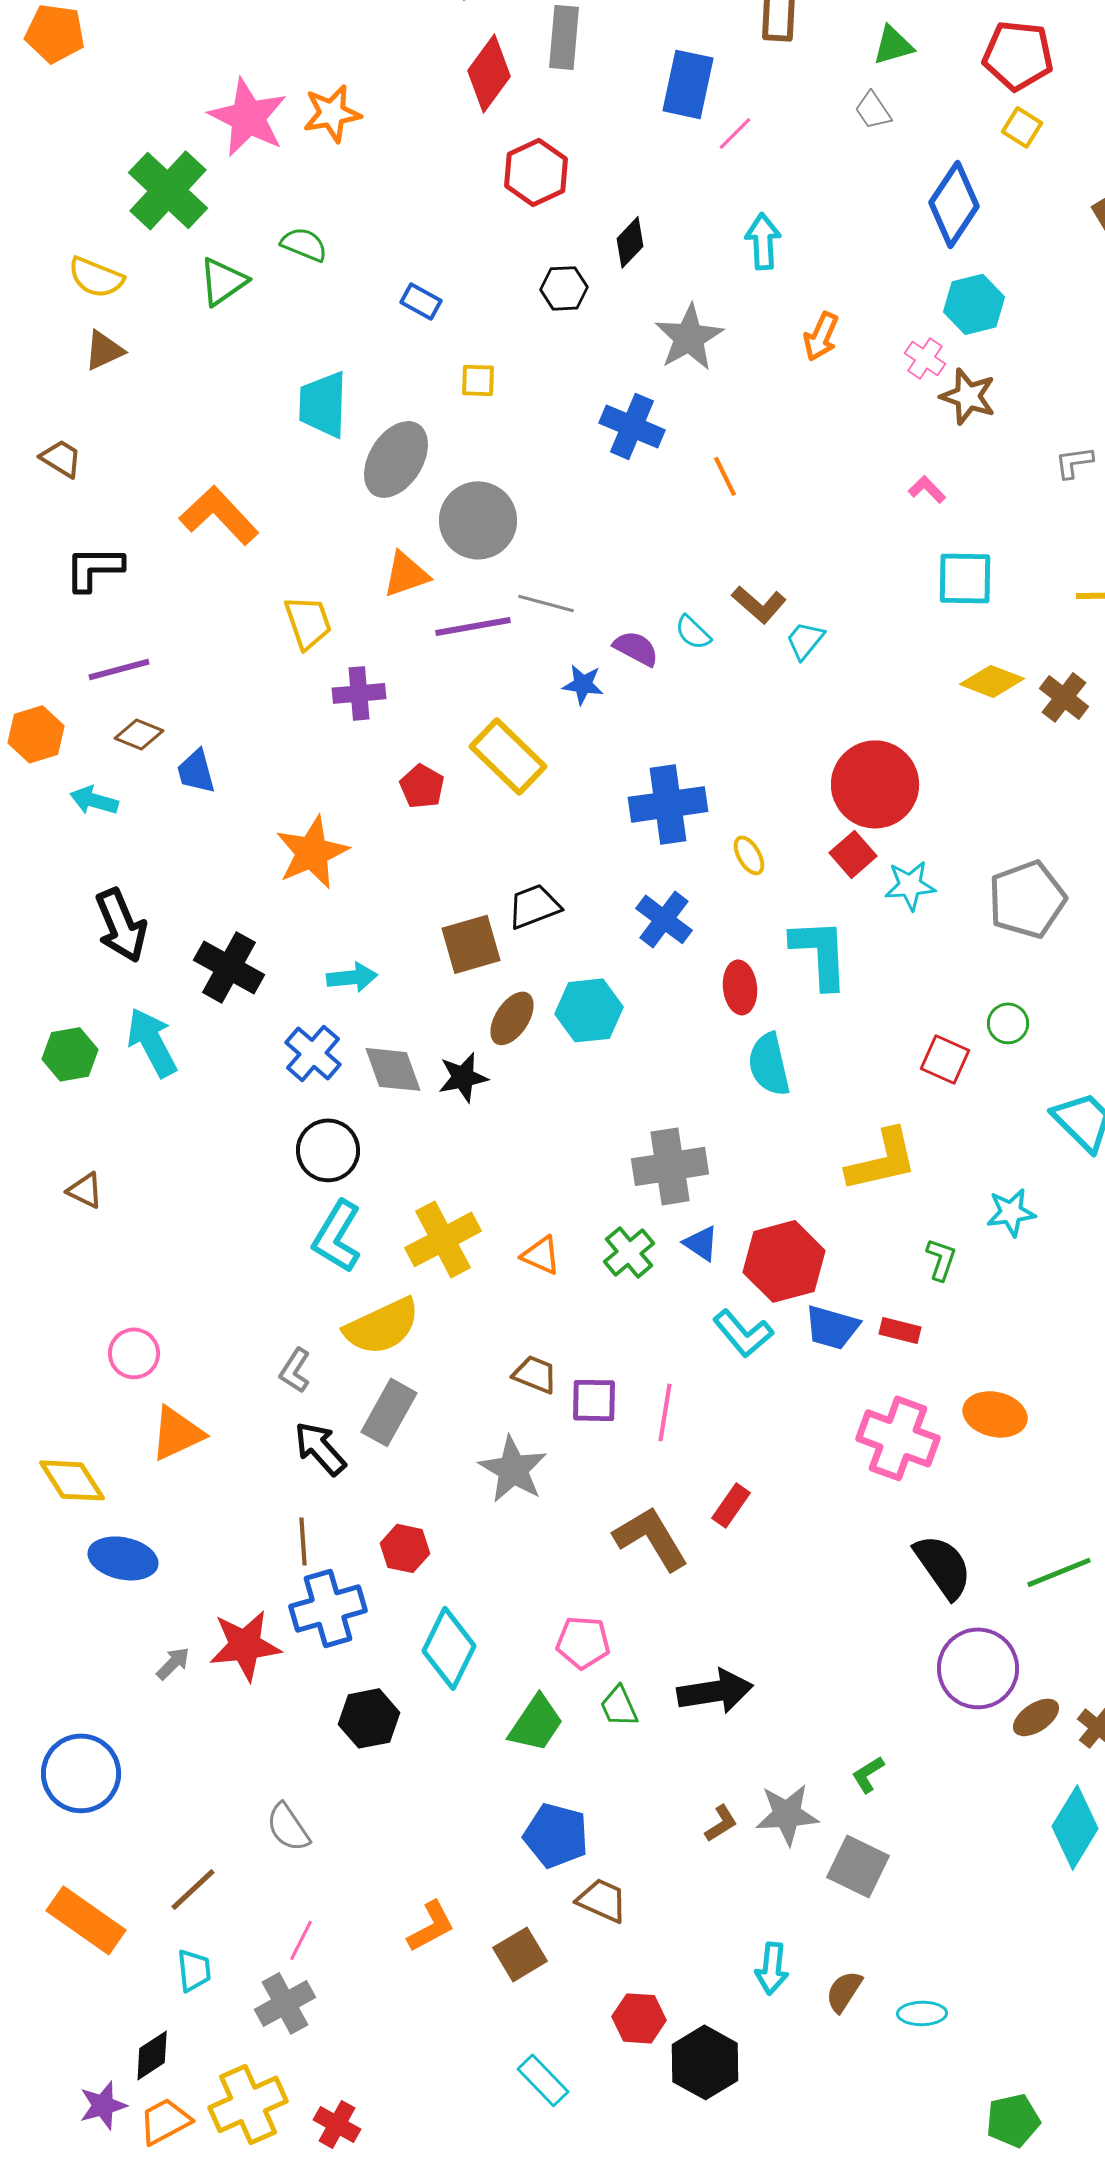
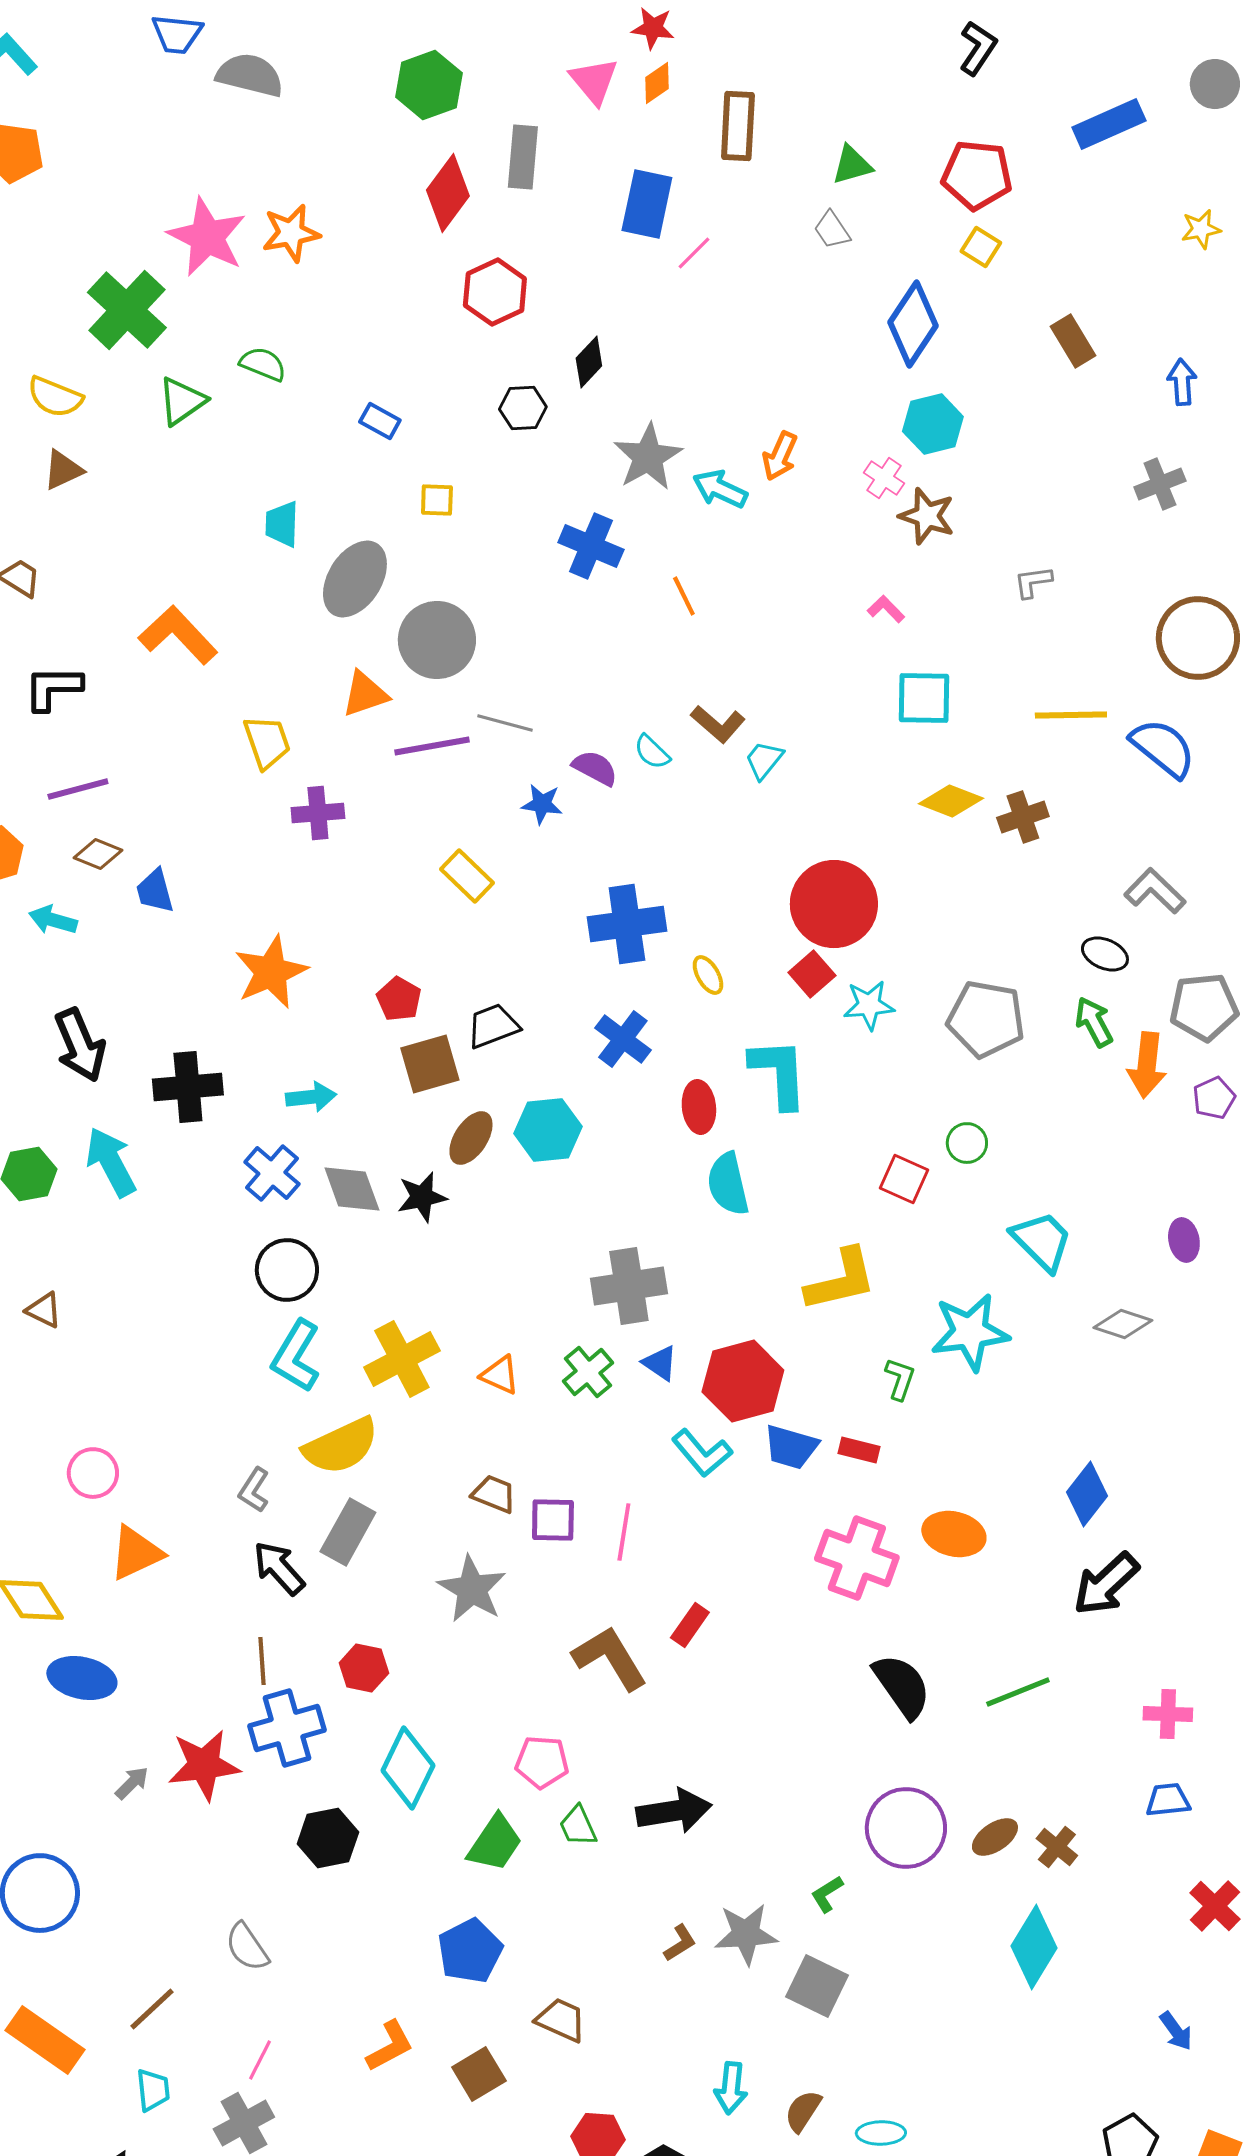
cyan arrow: (763, 241) -> (720, 489), moved, turned -62
cyan trapezoid: (323, 404) -> (282, 524), size x0.7
brown cross: (1064, 697) -> (1023, 817), turned 33
yellow rectangle: (508, 756) -> (467, 876), size x0.7
red pentagon: (422, 786) -> (399, 999), moved
gray pentagon: (1027, 899) -> (986, 1019), turned 30
black cross: (229, 967) -> (188, 1087), turned -34
cyan star: (1011, 1212) -> (970, 1332), size x1.6
purple circle: (978, 1668) -> (906, 1828), moved
blue pentagon: (556, 1835) -> (470, 1951), moved, turned 30

